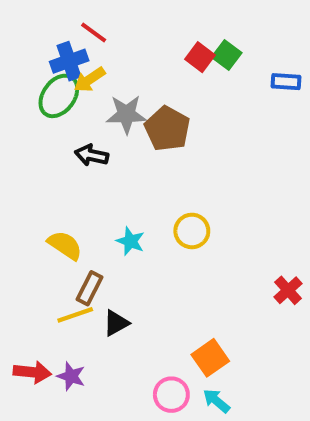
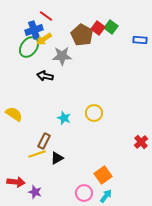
brown pentagon: (167, 129) -> (82, 35), moved
yellow semicircle: (65, 245) -> (14, 114), moved
purple star: (71, 376) -> (35, 192), moved
cyan arrow: (216, 401) -> (106, 196), turned 88

